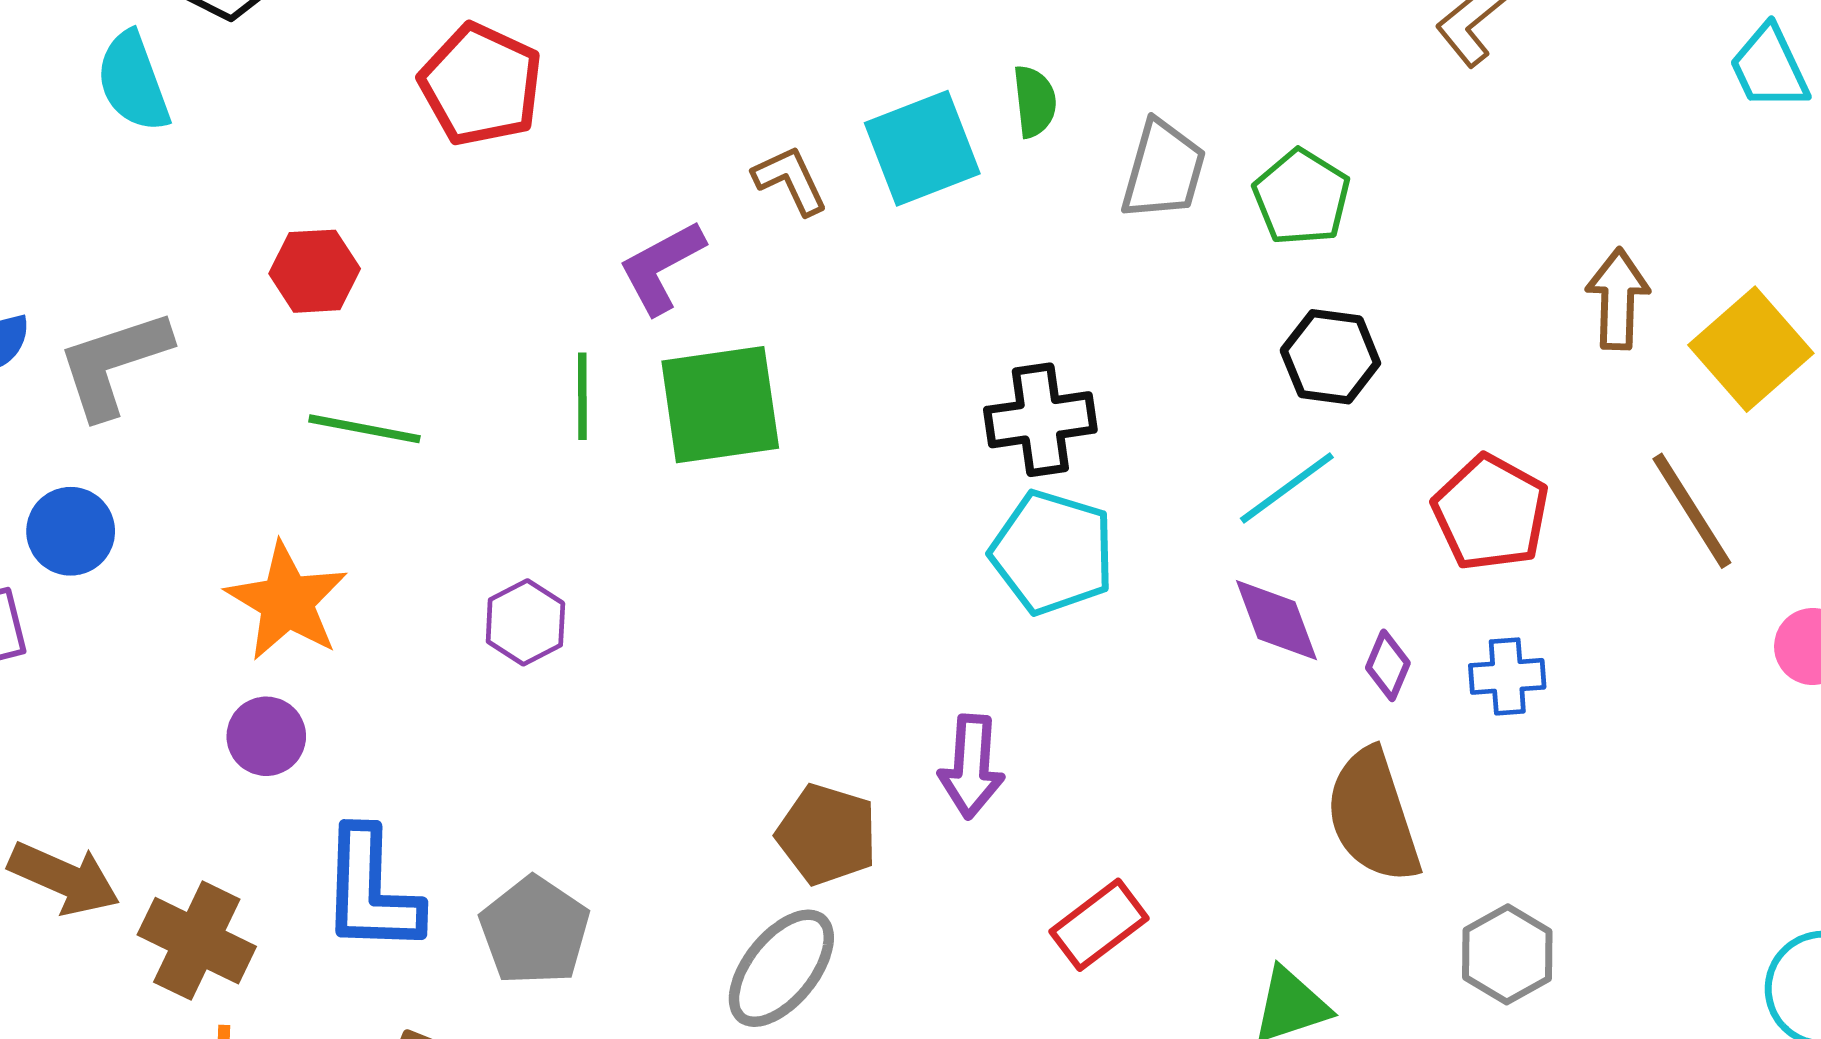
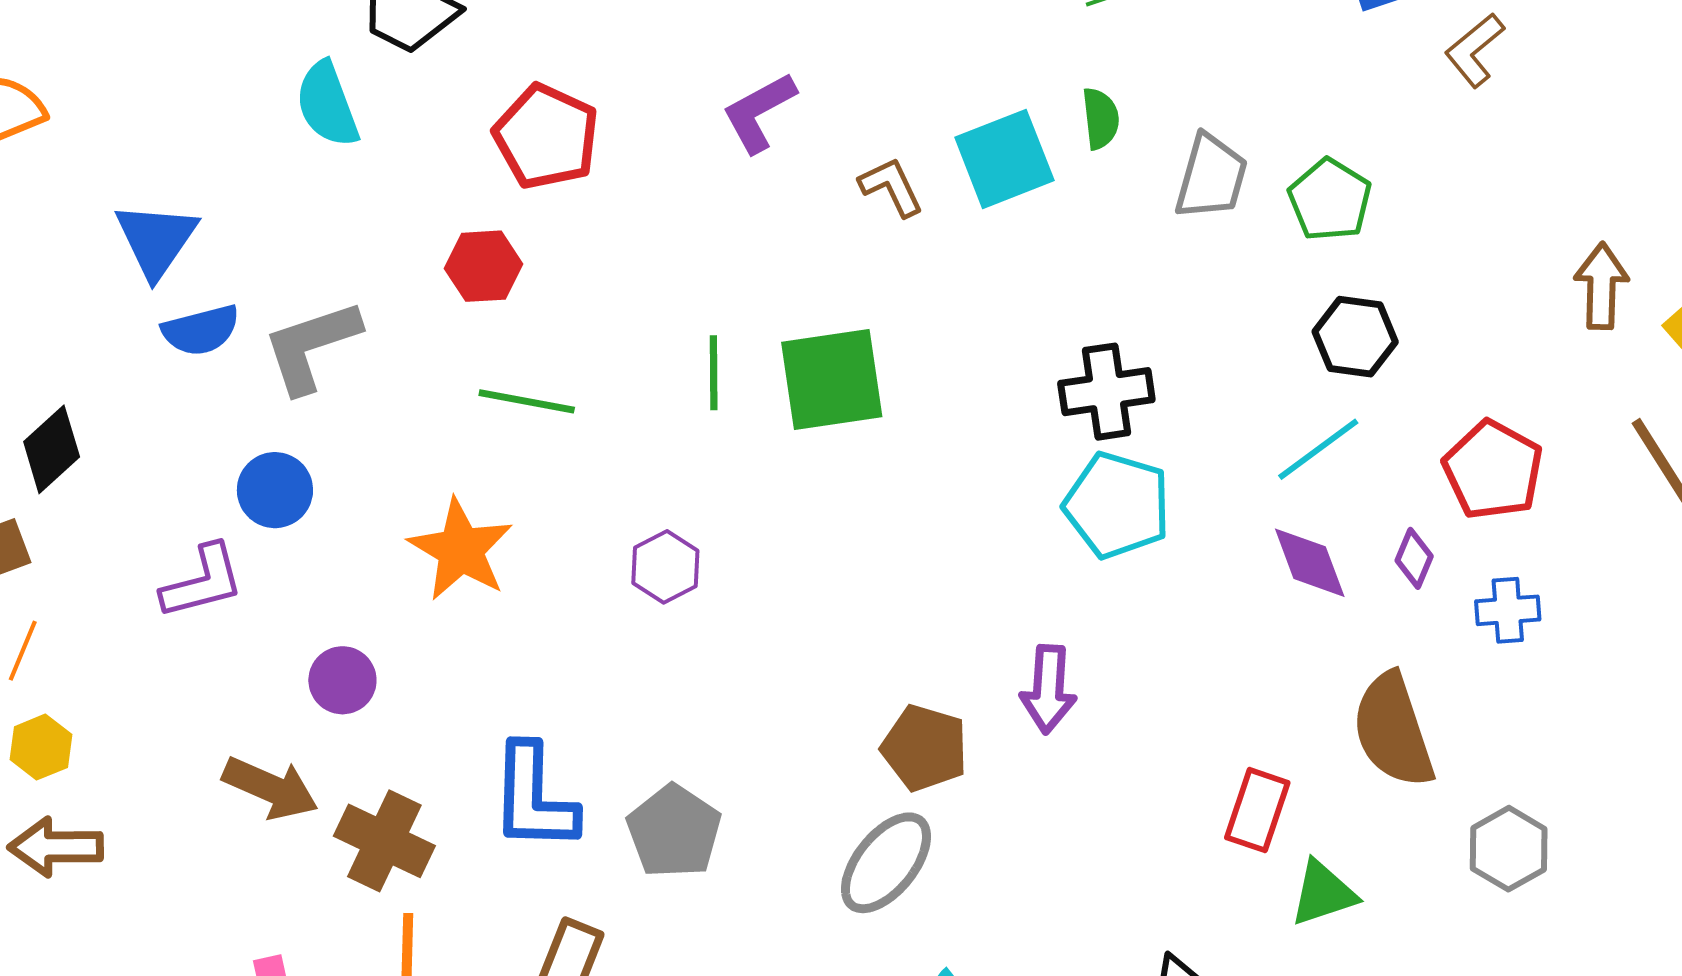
red pentagon: (481, 85) -> (546, 137), moved
purple L-shape: (662, 267) -> (759, 112), moved
purple diamond: (1388, 665) -> (1414, 558), moved
purple circle: (266, 736) -> (342, 680), moved
red rectangle: (1099, 925) -> (1257, 810), moved, turned -34

